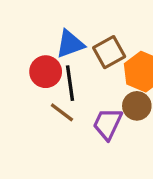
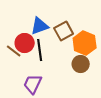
brown line: (62, 112) -> (14, 51), moved
purple trapezoid: (108, 124) -> (33, 84), moved

